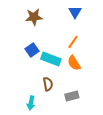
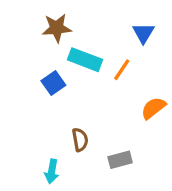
blue triangle: (75, 12) -> (143, 33), moved
cyan rectangle: (51, 59) -> (85, 60), moved
orange semicircle: (74, 63) -> (153, 108), moved, turned 84

